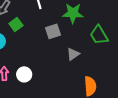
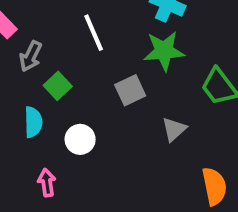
white circle: (24, 74) -> (80, 139), moved

